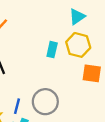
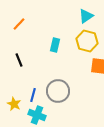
cyan rectangle: (52, 50) -> (55, 45), moved

